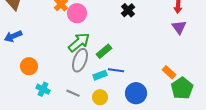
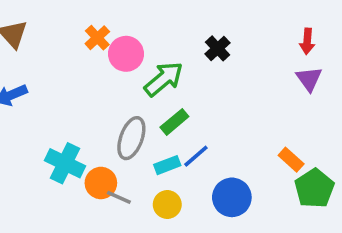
green arrow: (79, 42) -> (164, 79), moved
orange circle: (29, 66) -> (101, 183), moved
blue line: (116, 70) -> (196, 156), turned -49
cyan cross: (43, 89) -> (65, 163), moved, size x1.5

